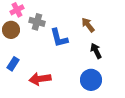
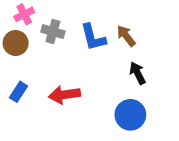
blue L-shape: (59, 38) -> (93, 37), moved
red arrow: (40, 79) -> (64, 95), moved

